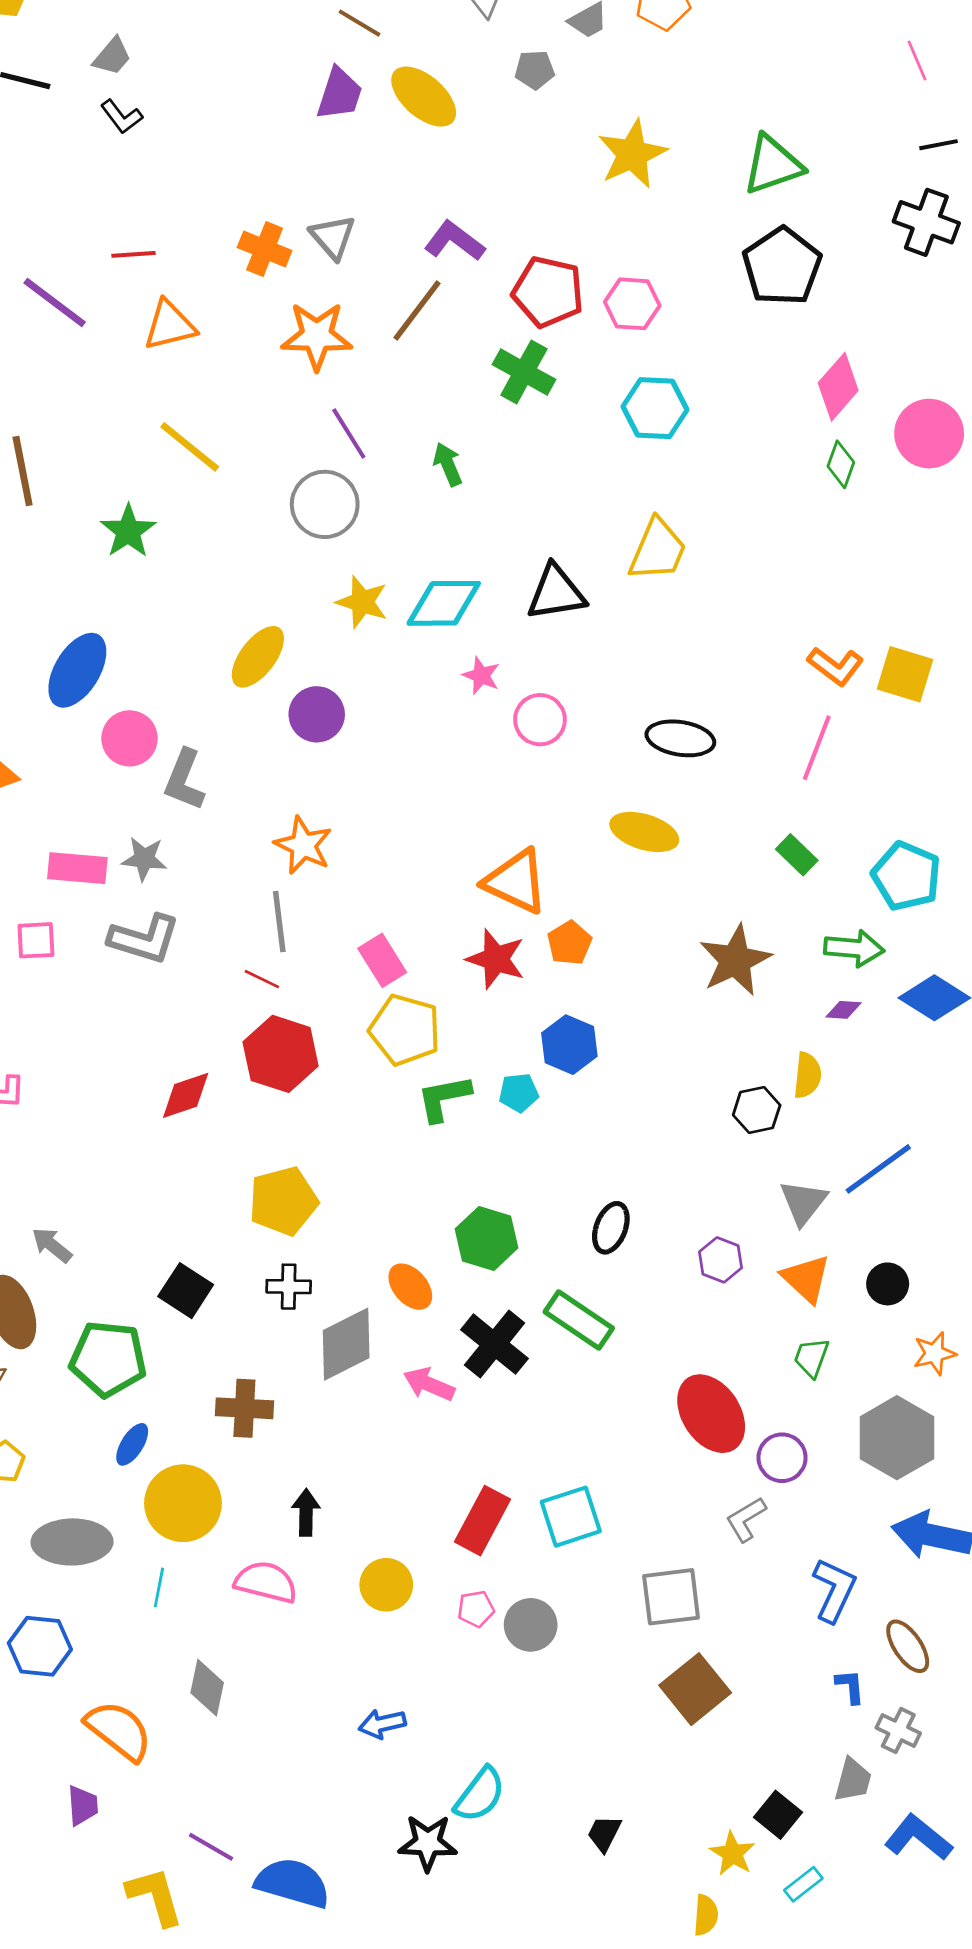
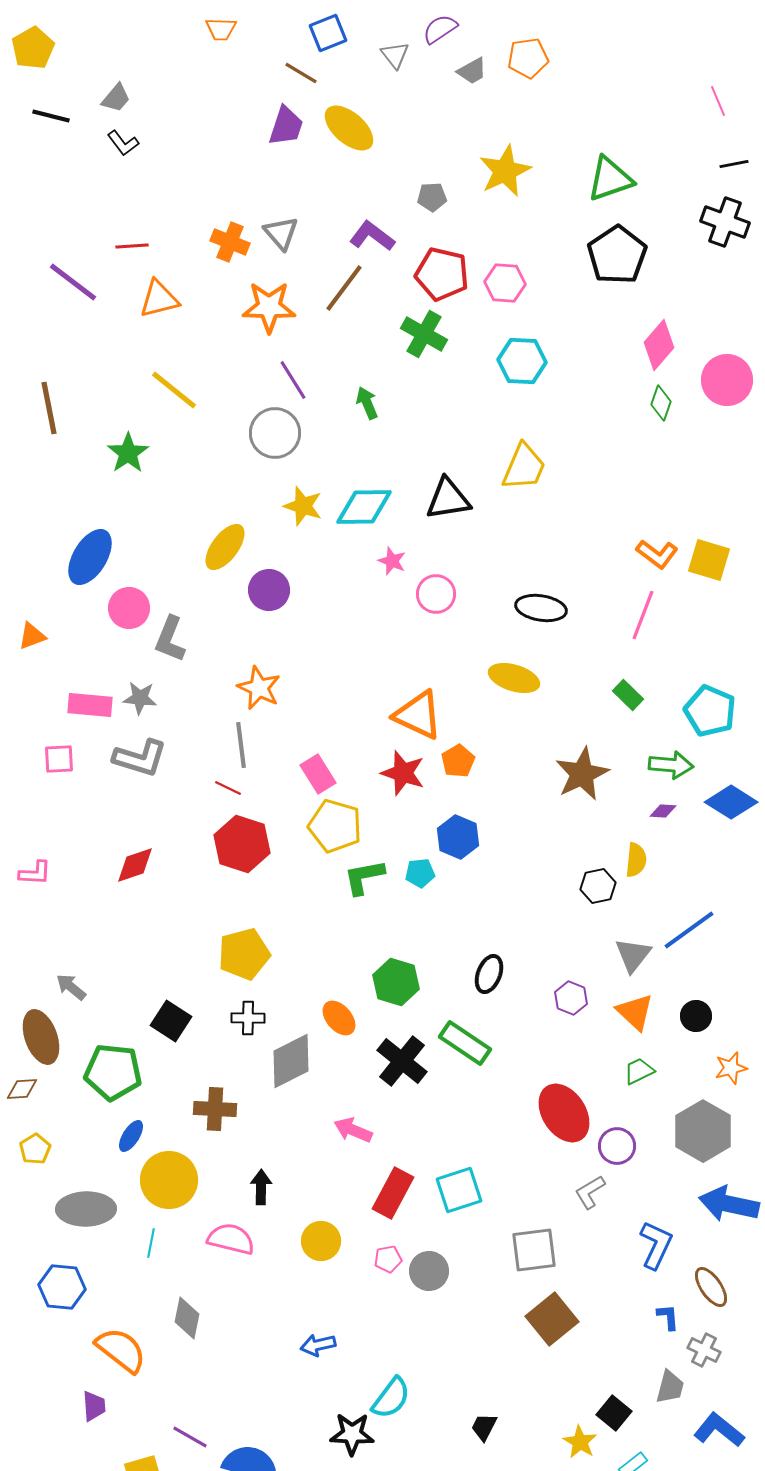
gray pentagon: (535, 70) -> (432, 197), moved
red diamond: (186, 1095) -> (135, 865), moved
green trapezoid: (811, 1357) -> (639, 1071), turned 44
pink arrow: (429, 1384) -> (353, 1130), moved

